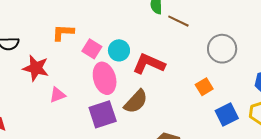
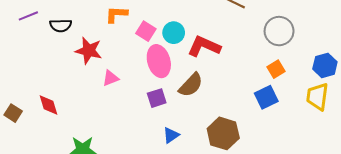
orange square: (204, 87) -> (276, 69), moved
purple square: (103, 114) -> (157, 98), size x0.7
blue square: (227, 115) -> (266, 97), moved

